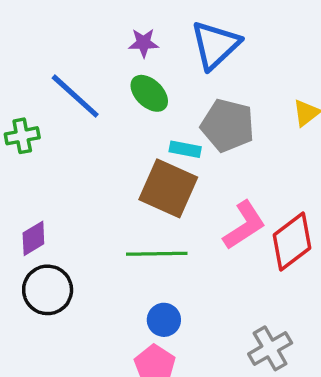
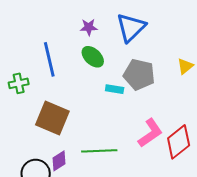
blue line: (75, 96) -> (49, 59), turned 36
brown square: (168, 188) -> (52, 118), moved
purple diamond: (33, 238) -> (59, 161), moved

